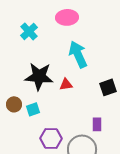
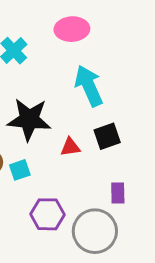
red triangle: (66, 84) -> (70, 147), moved
black square: (108, 87) -> (107, 136), moved

